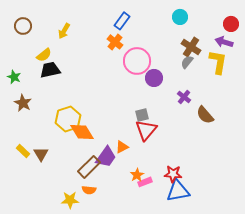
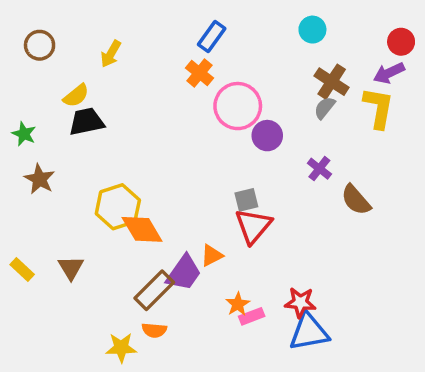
purple arrow: (224, 42) -> (389, 73), turned -42
yellow rectangle: (23, 151) -> (22, 269), moved

